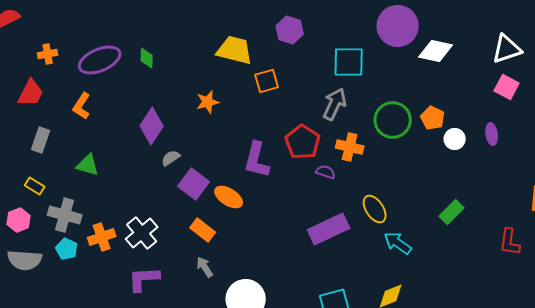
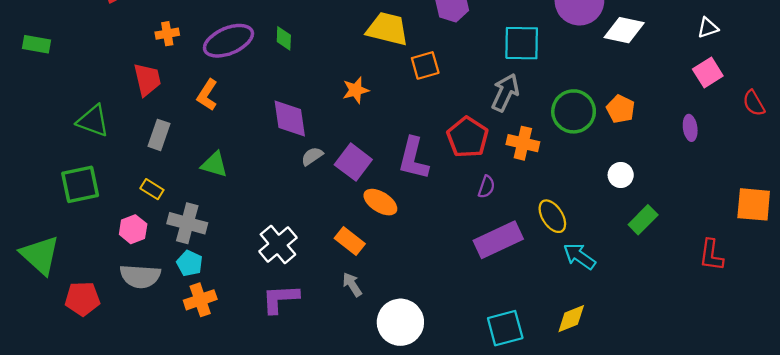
white triangle: (507, 49) -> (708, 28), size x0.6
pink square: (507, 87) -> (708, 73), turned 30
red trapezoid: (31, 93) -> (147, 80), turned -40
purple diamond: (152, 126) -> (290, 118), turned -42
white circle: (455, 139) -> (621, 175), moved
purple semicircle: (326, 172) -> (486, 187), moved, turned 90
purple square: (194, 184) -> (353, 162), moved
orange cross: (102, 237) -> (200, 300), moved

